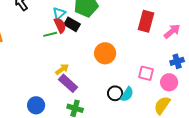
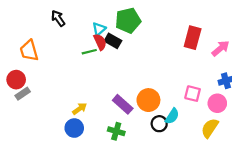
orange circle: (105, 53) -> (148, 100), moved
yellow arrow: (62, 69) -> (80, 109), moved
purple rectangle: (68, 83) -> (123, 104), moved
black circle: (115, 93) -> (159, 124), moved

